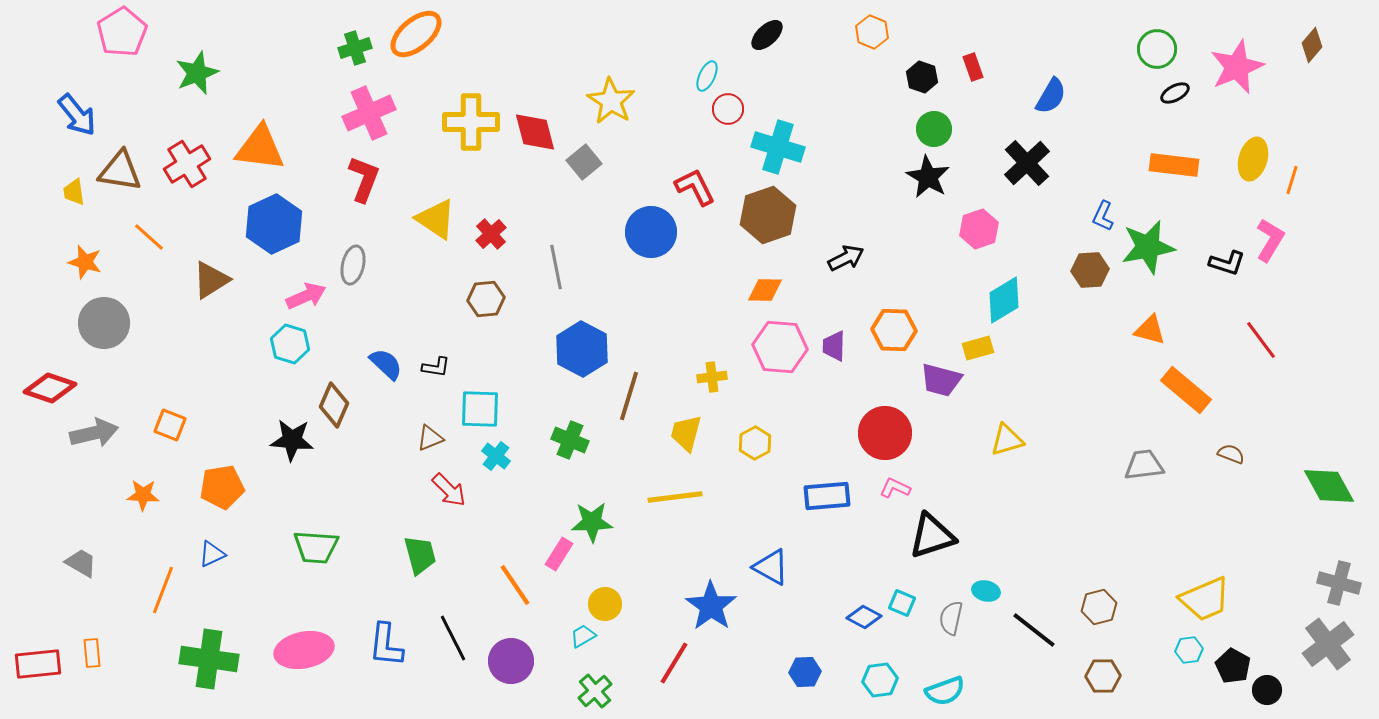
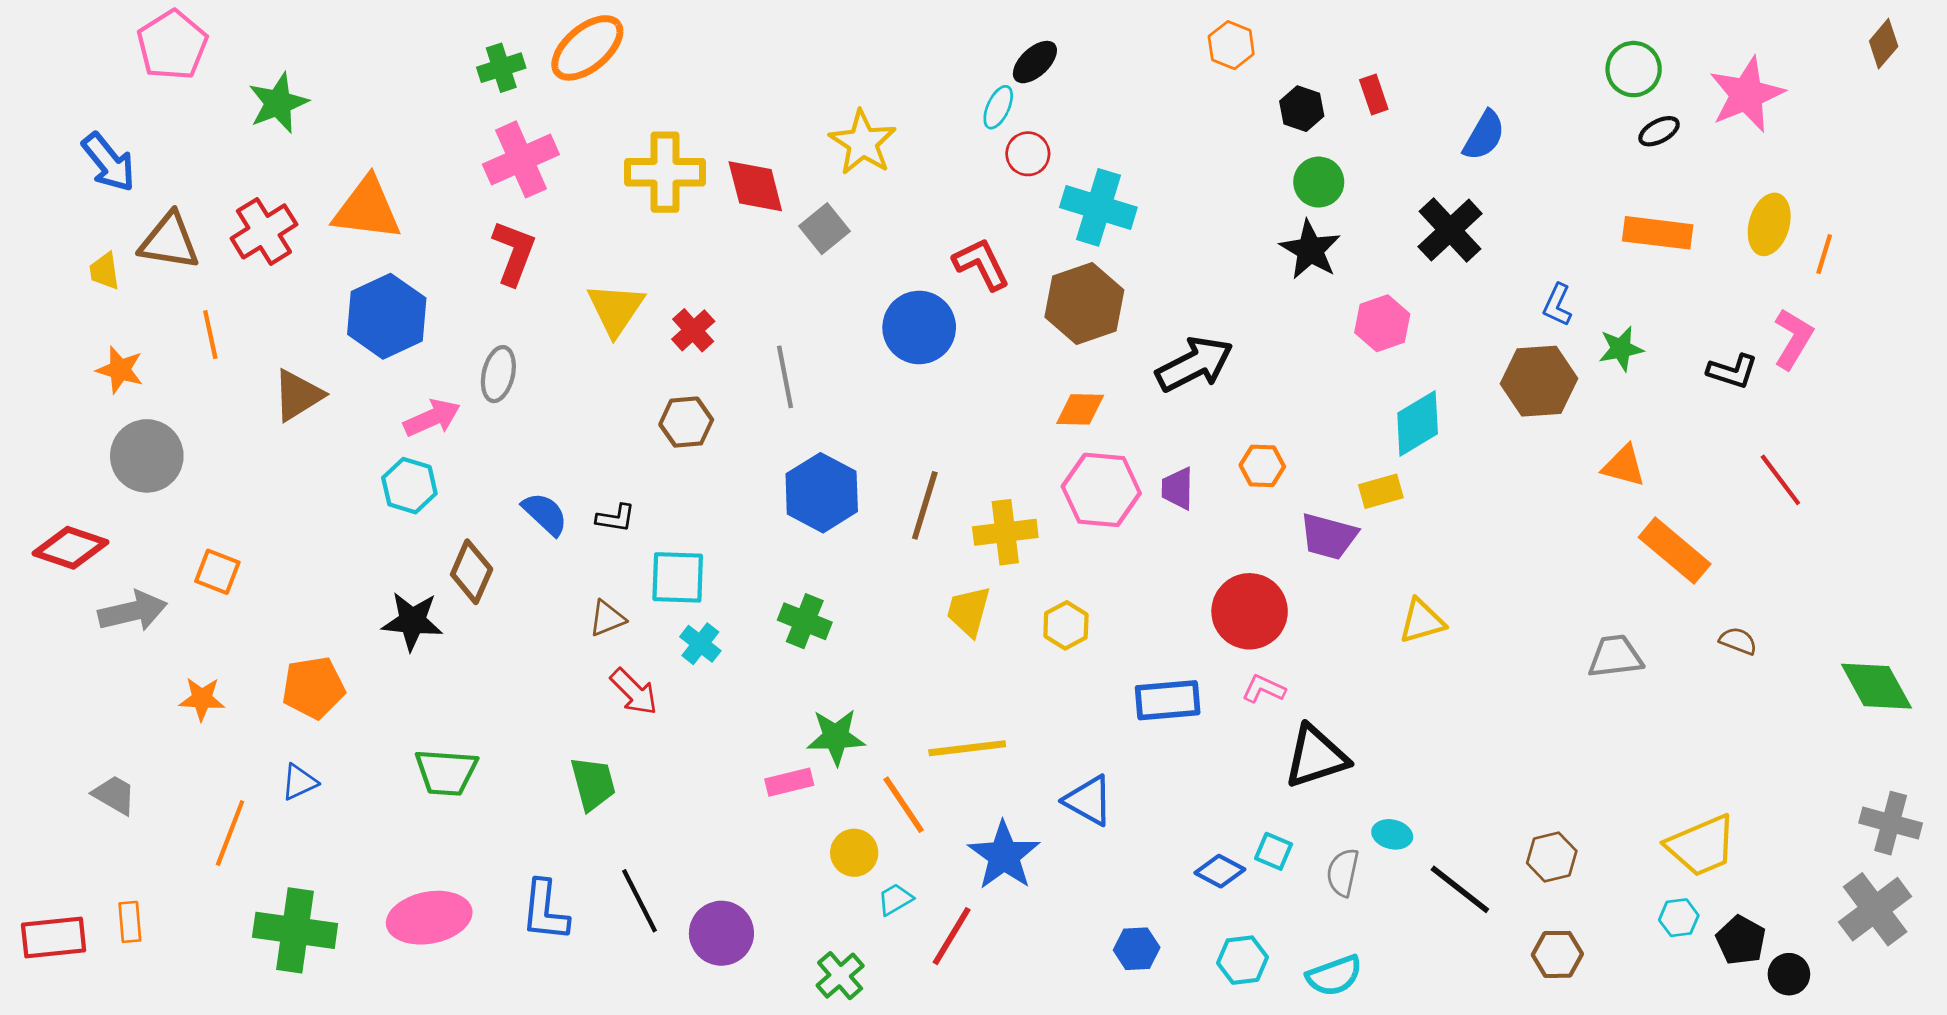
black ellipse: (767, 35) -> (1035, 62), moved
brown diamond: (1312, 45) -> (1884, 44), moved
yellow triangle: (436, 219) -> (616, 309), turned 30
orange line: (149, 237) -> (210, 335), turned 36
green star: (1148, 247) -> (1621, 349), size x0.6
black arrow: (846, 258) -> (1194, 364), size x1.5
brown hexagon: (1090, 270) -> (1539, 381), size x1.4
orange hexagon: (894, 330) -> (1262, 466), size x0.7
yellow cross: (712, 377) -> (1005, 532), size x1.5
brown line: (629, 396) -> (925, 505), moved
orange square: (170, 425) -> (217, 572), moved
yellow line: (675, 497) -> (967, 748), moved
pink rectangle: (559, 554) -> (789, 782), turned 44
orange line: (515, 585) -> (904, 805), moved
cyan trapezoid: (583, 636) -> (895, 899), moved

